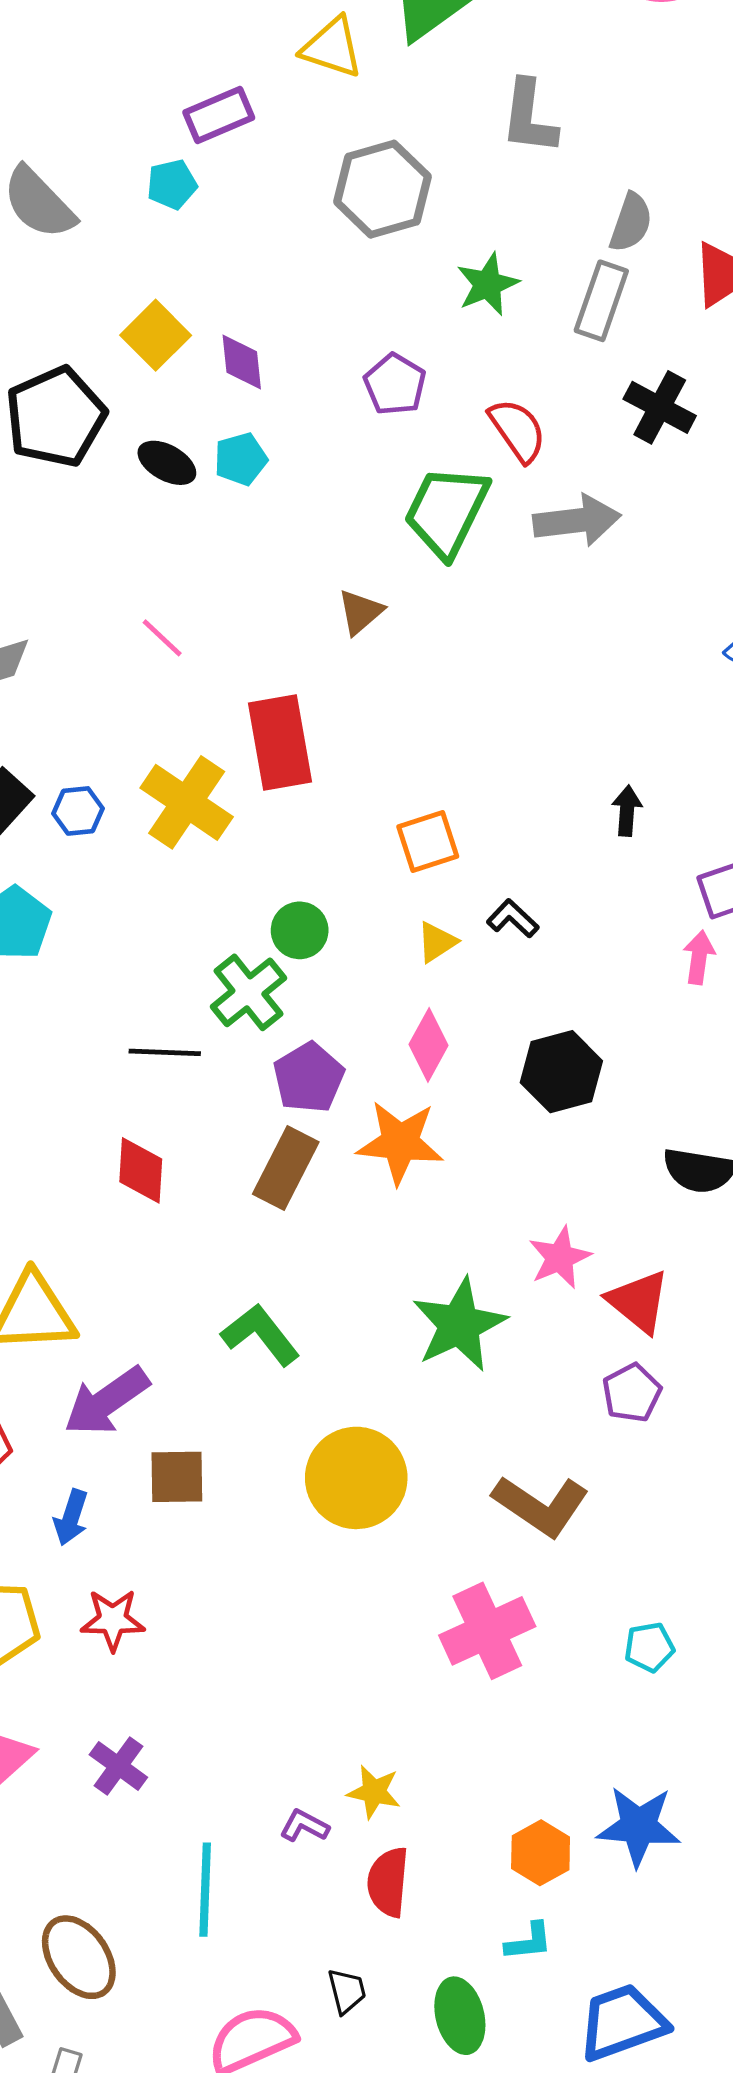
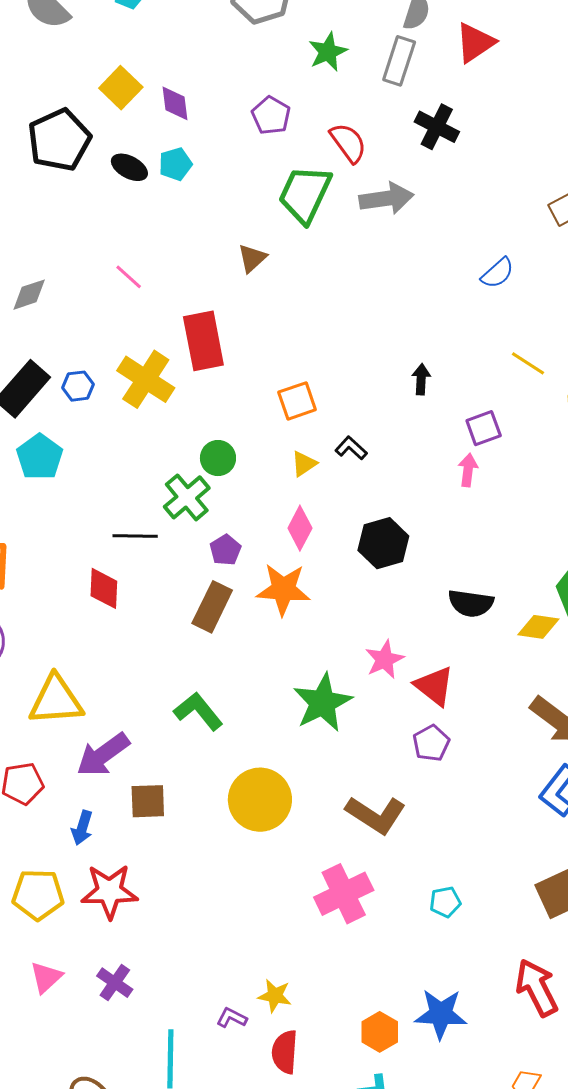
purple pentagon: (309, 1078) -> (225, 550), size x0.7
red diamond: (141, 1170) -> (104, 588), moved
red star: (113, 1620) -> (109, 891), size x1.4

